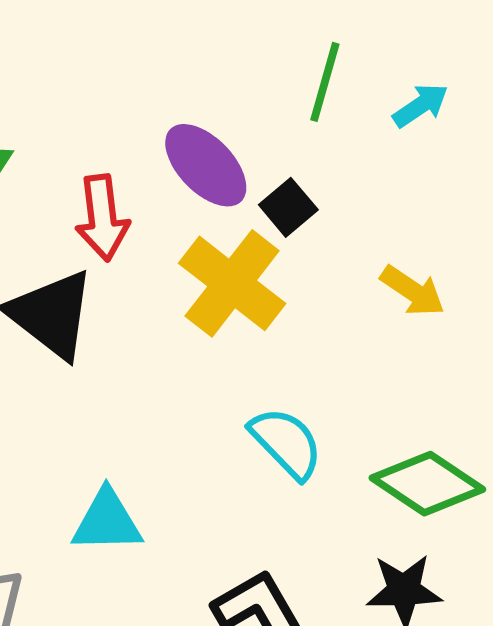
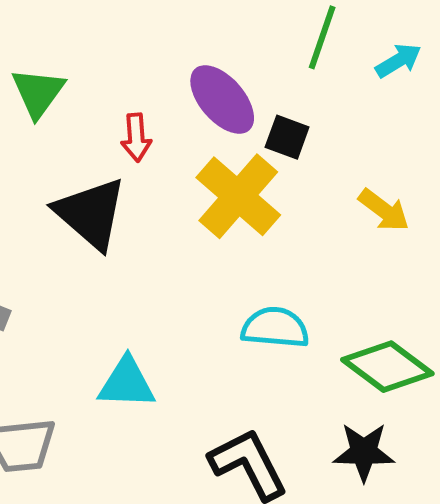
black square: (288, 207) -> (287, 137), turned -33
red arrow: (102, 218) -> (136, 138), size x0.7
cyan semicircle: (286, 443) -> (275, 328), turned -44

